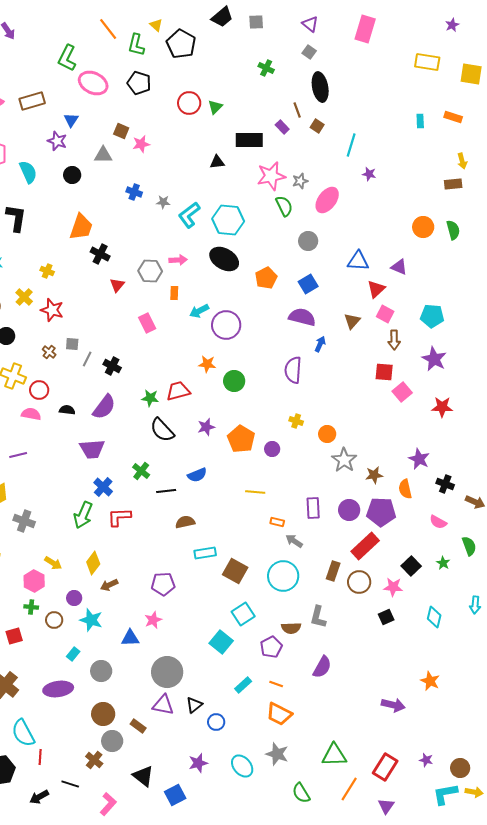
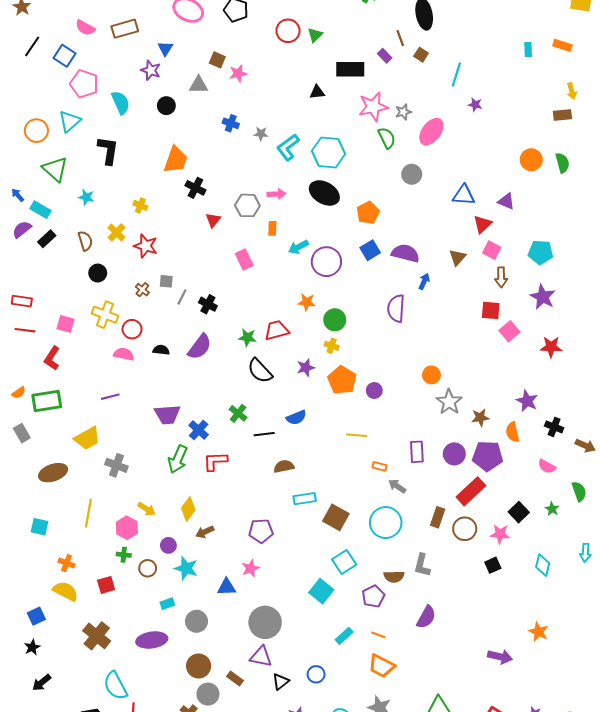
blue square: (308, 284) -> (370, 250), moved
yellow cross: (296, 421) -> (332, 346), moved
purple trapezoid: (92, 449) -> (167, 414), moved
cyan rectangle: (73, 654) -> (167, 604), turned 32
black triangle: (194, 705) -> (281, 682), moved

